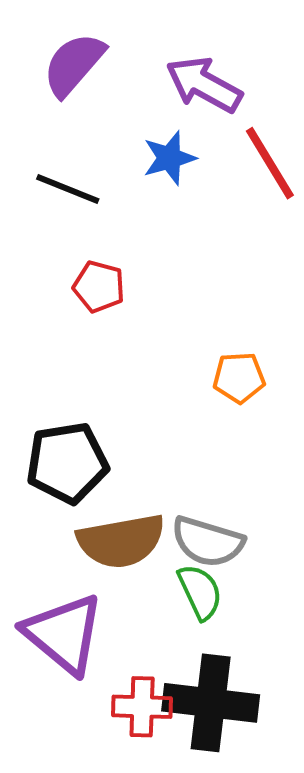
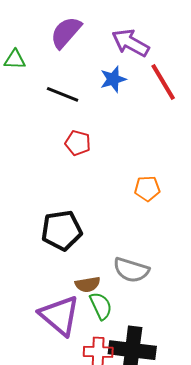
brown semicircle: (121, 541) -> (88, 284), moved, size x0.6
green semicircle: (200, 592) -> (101, 306), moved

